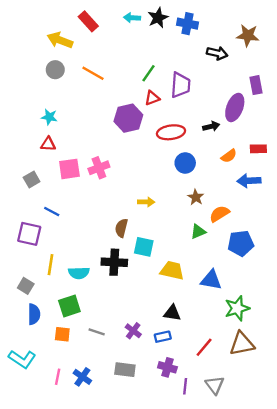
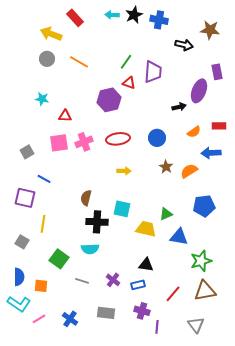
red triangle: (152, 98) -> (129, 83), turned 40
red ellipse: (171, 132) -> (118, 139), moved
red triangle: (48, 144) -> (65, 116), moved
orange semicircle: (219, 214) -> (189, 171), moved
brown semicircle: (121, 228) -> (86, 198), moved
green triangle: (198, 232) -> (166, 214), moved
cyan semicircle: (79, 273) -> (90, 249), moved
green square: (69, 306) -> (59, 259), turned -36
blue semicircle: (34, 314) -> (19, 277), moved
orange square: (62, 334) -> (41, 286), moved
pink line: (58, 377) -> (39, 319), moved, turned 48
gray triangle: (215, 385) -> (196, 325), moved

